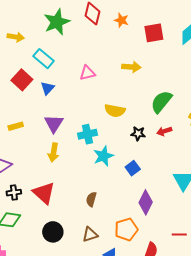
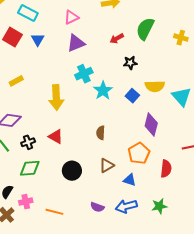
yellow semicircle: (115, 111) -> (155, 86), moved
purple triangle: (54, 124) -> (76, 43), moved, turned 48
red arrow: (164, 131) -> (117, 39), moved
yellow arrow: (53, 153) -> (56, 97), size x1.4
red triangle: (44, 193) -> (56, 137), size x0.7

